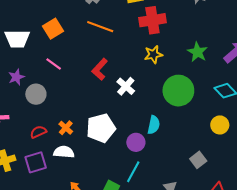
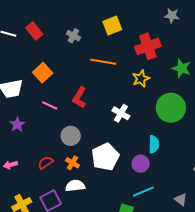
red cross: (152, 20) -> (148, 46), moved
orange line: (100, 27) -> (103, 62), moved
red L-shape: (100, 69) -> (79, 98), moved
gray circle: (36, 94) -> (71, 136), moved
red semicircle: (38, 132) -> (45, 163), moved
cyan line: (133, 172) -> (143, 192), turned 50

